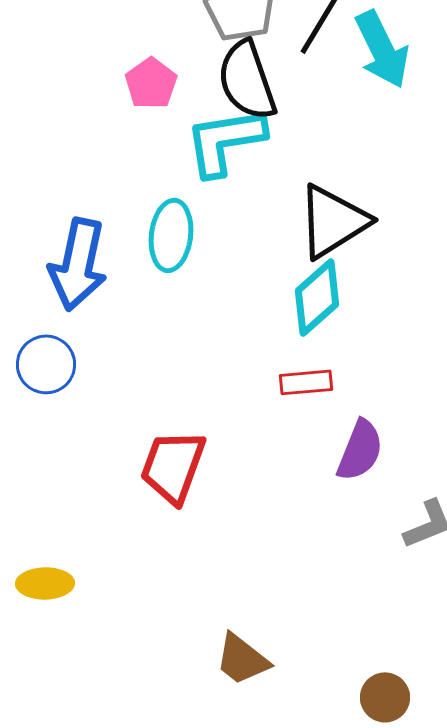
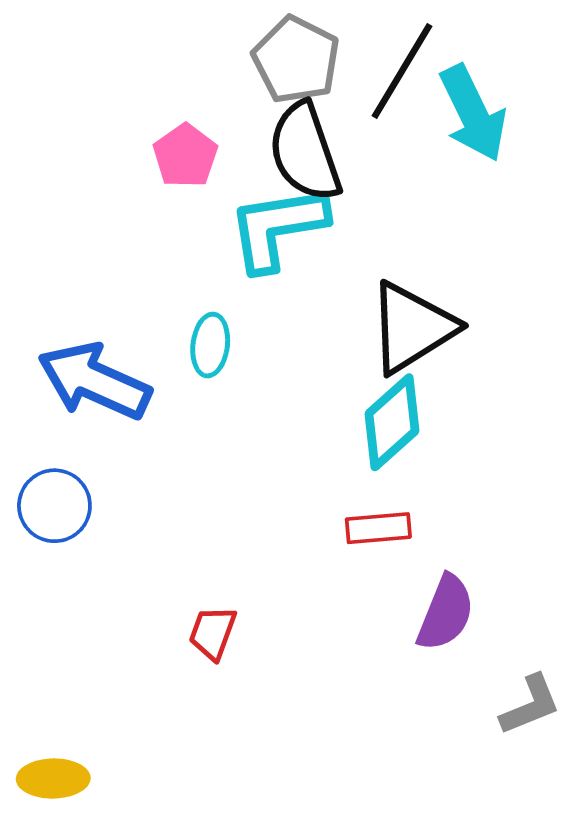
cyan ellipse: (171, 235) -> (210, 345), size x0.7
blue arrow: (78, 264) -> (94, 381), turned 102
red trapezoid: (173, 466) -> (213, 633), size x0.6

